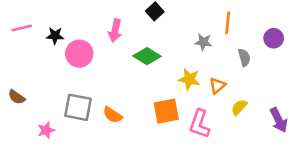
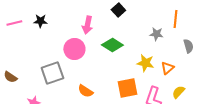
black star: (55, 36) -> (40, 21), moved
pink circle: (79, 54) -> (74, 49), moved
gray square: (78, 107) -> (52, 73), moved, turned -30
yellow semicircle: (239, 107) -> (178, 92), moved

